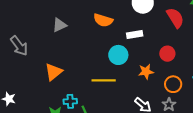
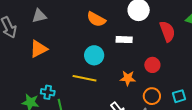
gray triangle: (59, 25) -> (39, 16), moved
cyan circle: (118, 55) -> (94, 55), moved
orange triangle: (54, 72) -> (39, 49), moved

